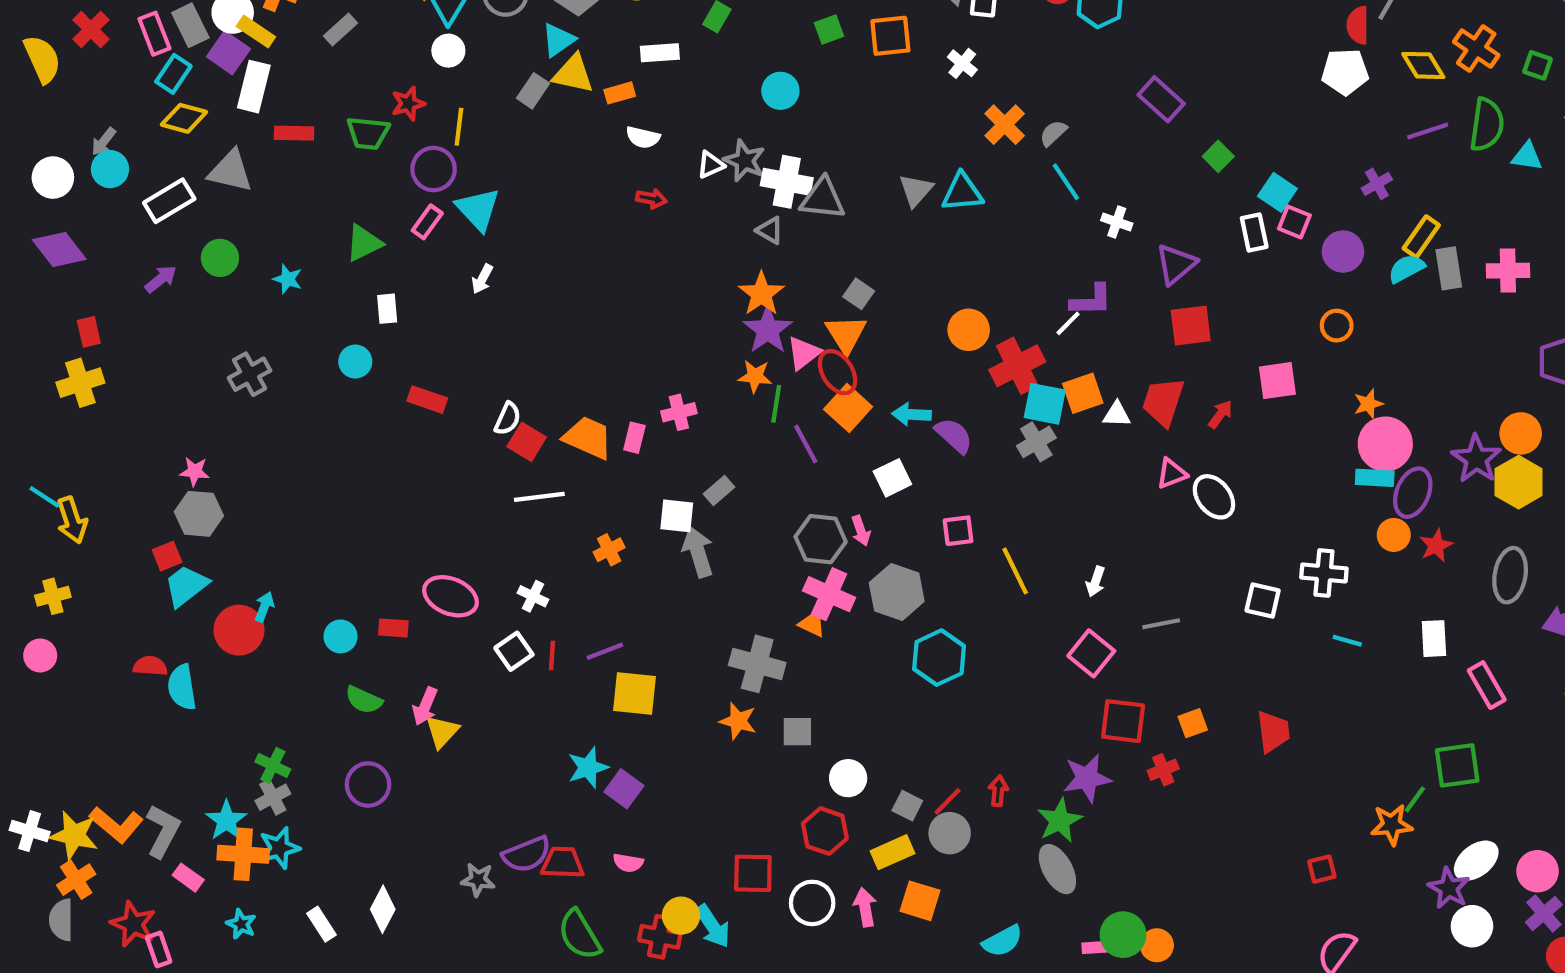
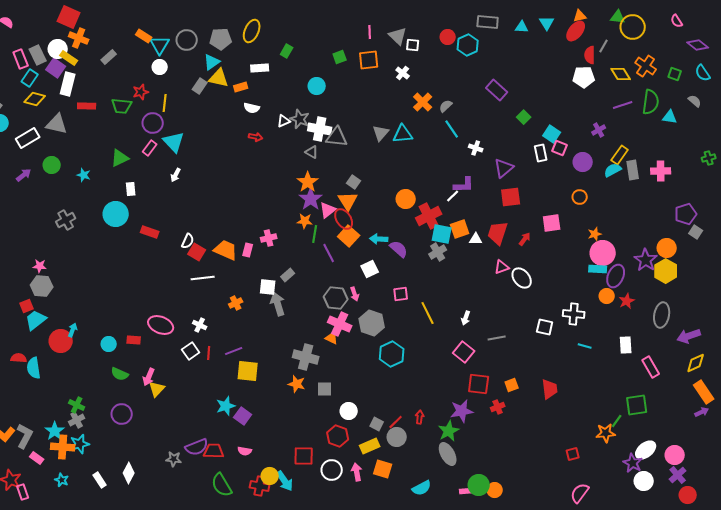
cyan circle: (355, 362) -> (116, 214), size x1.6

